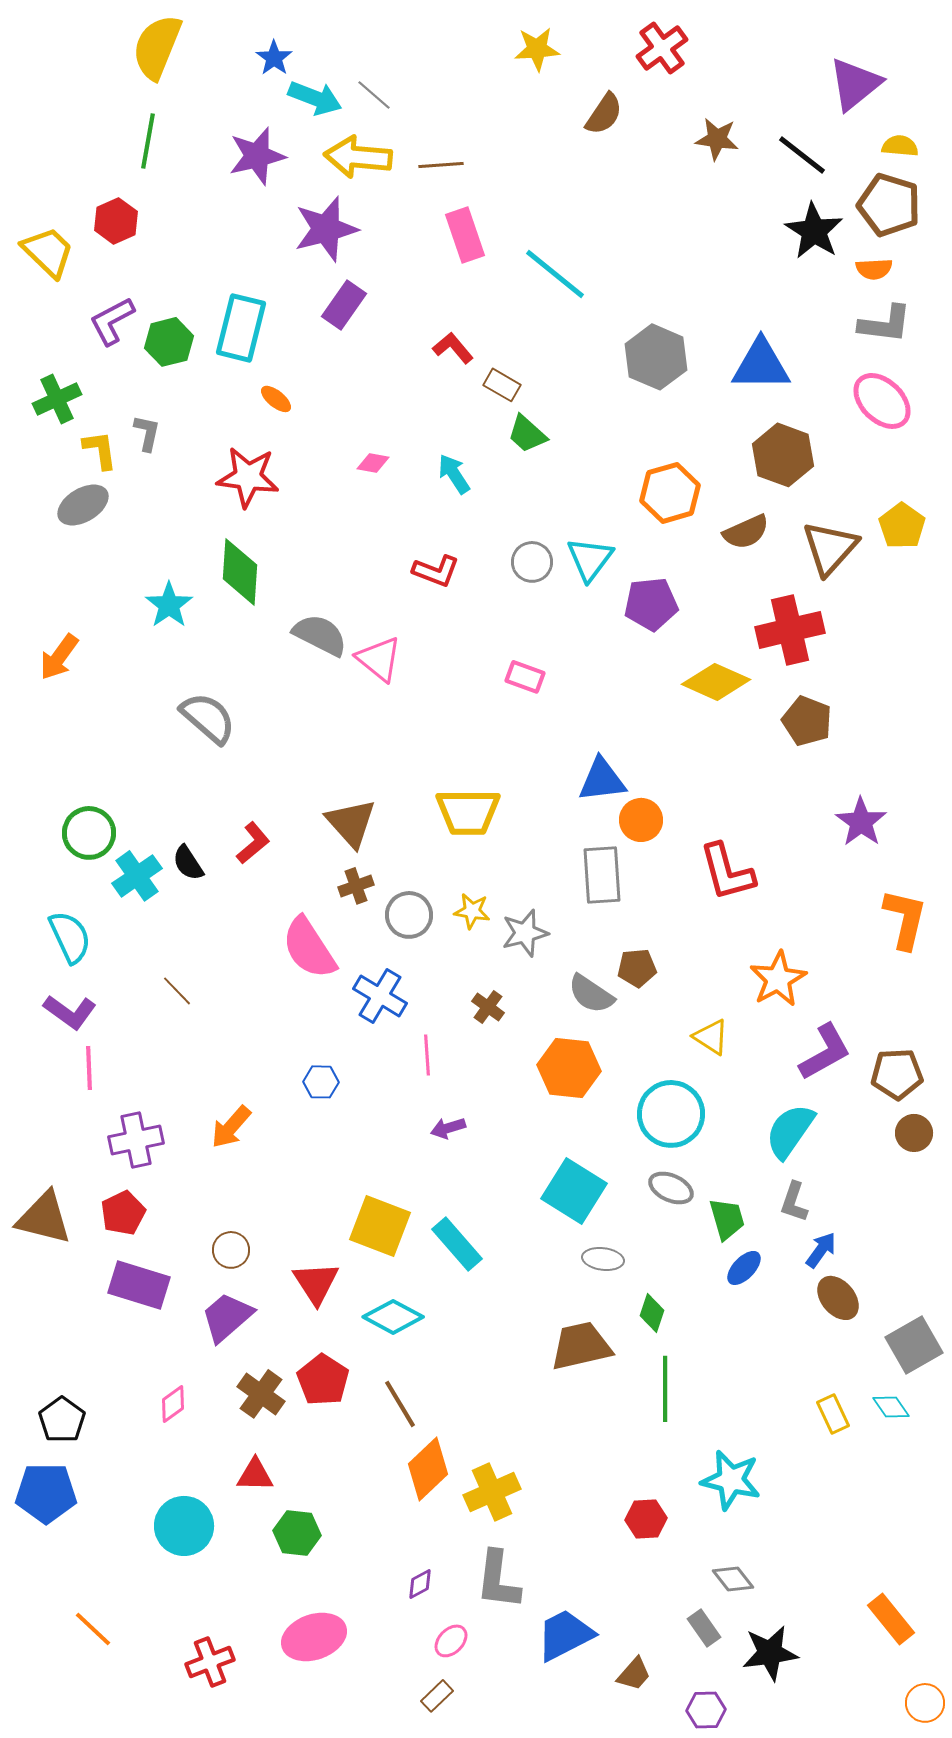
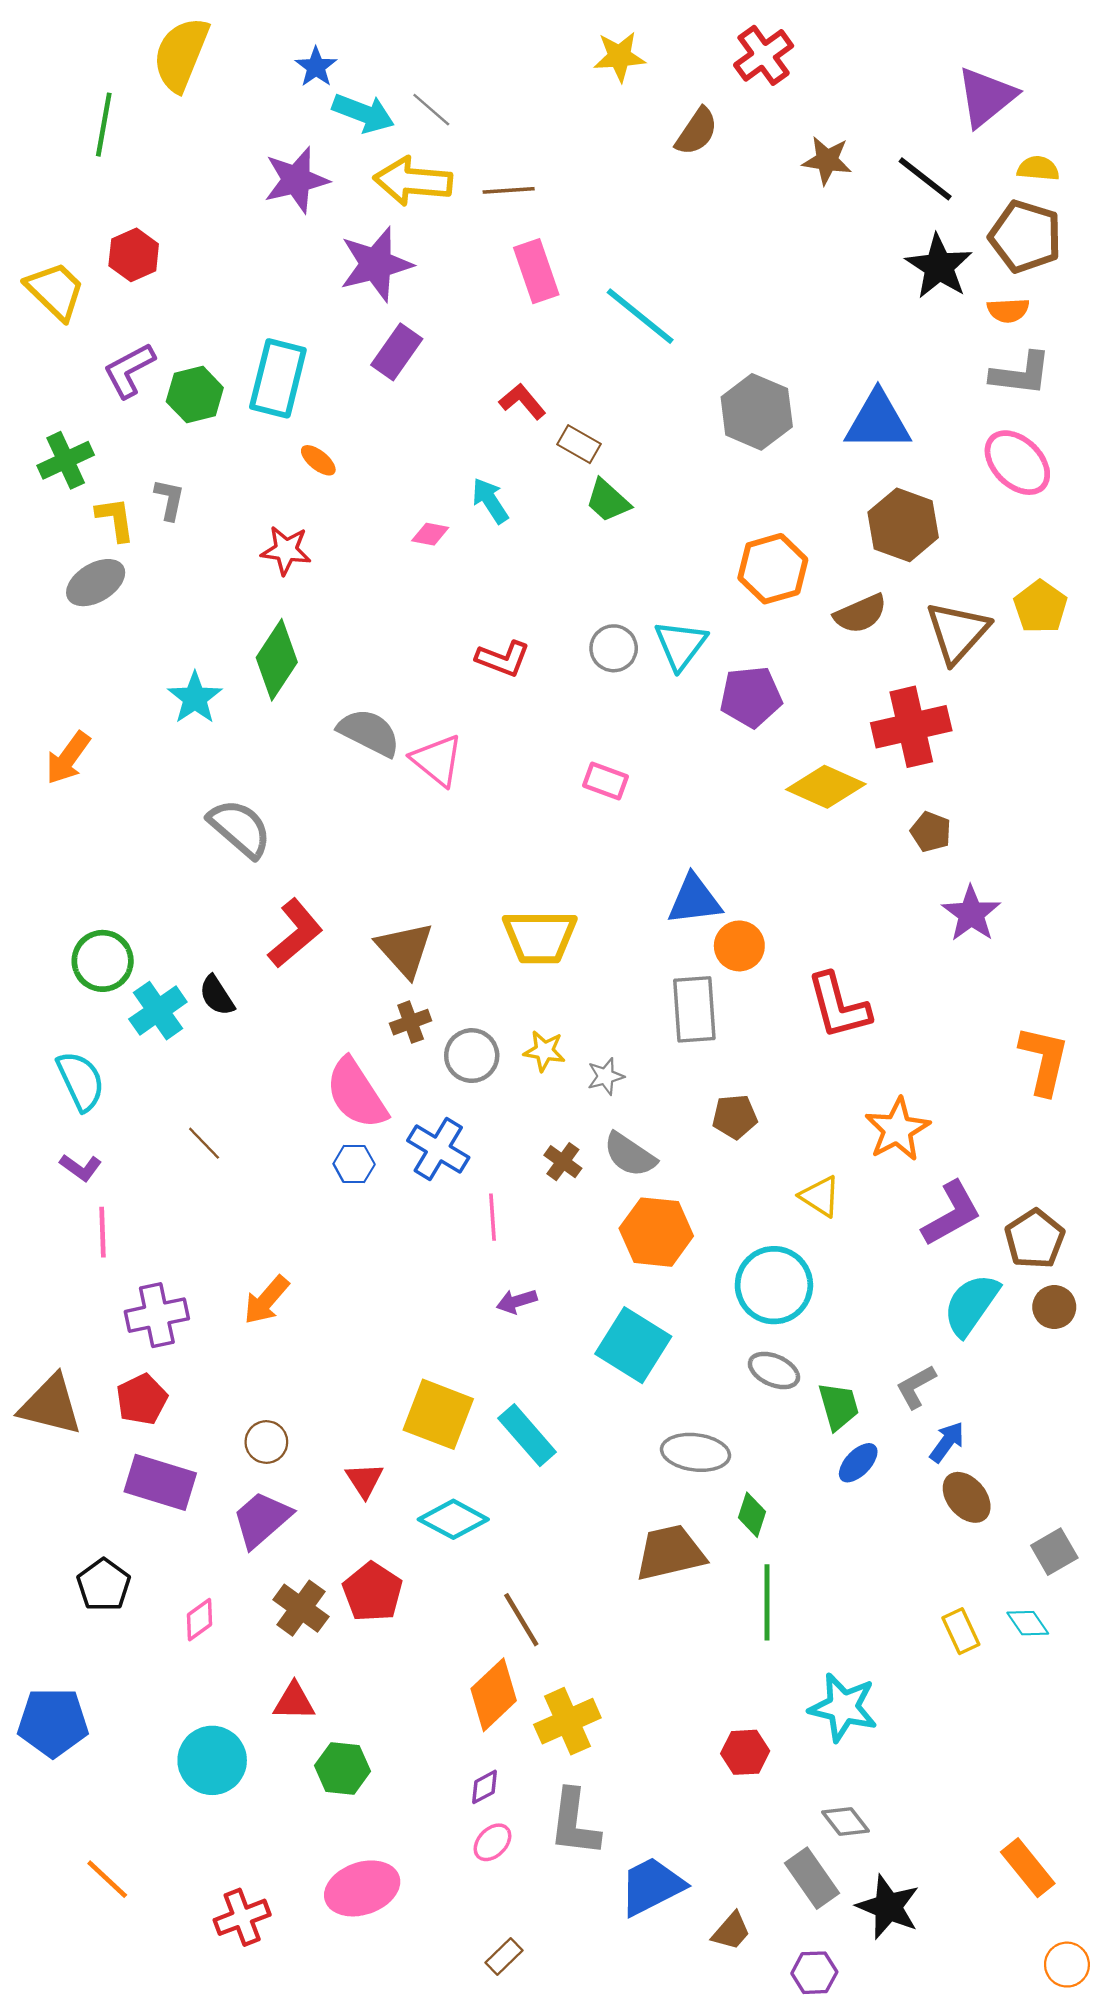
green line: (148, 141) -> (104, 125), moved
cyan arrow: (454, 474) -> (490, 501), moved
red star: (248, 477) -> (286, 550), size x0.7
green diamond: (240, 572) -> (277, 660), turned 30
brown pentagon: (807, 721) -> (931, 832), size x0.7
purple star: (861, 822) -> (971, 914), moved
red L-shape: (253, 843) -> (295, 933), moved, size x1.4
gray star: (525, 933) -> (606, 1076), size x0.7
gray semicircle: (591, 994) -> (630, 1155), moved
purple L-shape: (70, 1012) -> (81, 1167), size x0.7
brown pentagon: (897, 1074) -> (1035, 1239), turned -30
blue hexagon: (321, 1082) -> (354, 1164), moved
cyan semicircle: (790, 1131) -> (971, 1305), moved
cyan square: (574, 1191) -> (633, 1345), moved
gray L-shape: (794, 1202) -> (916, 1387), turned 42
gray ellipse: (603, 1259) -> (696, 1452), size x1.4
red triangle: (316, 1283) -> (364, 1480), size x0.7
gray square: (914, 1345) -> (1054, 1552), size x0.7
brown line: (400, 1404) -> (521, 1620), moved
black pentagon: (62, 1420) -> (104, 1585), moved
purple diamond: (420, 1584) -> (484, 1787), moved
gray rectangle: (704, 1628) -> (812, 1878), size x1.4
pink ellipse: (451, 1641) -> (492, 1842), moved
black star: (770, 1653) -> (888, 1907), turned 30

